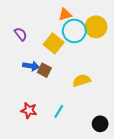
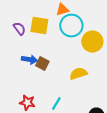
yellow circle: (96, 27) -> (92, 42), moved
yellow square: (54, 43) -> (39, 26), moved, turned -30

